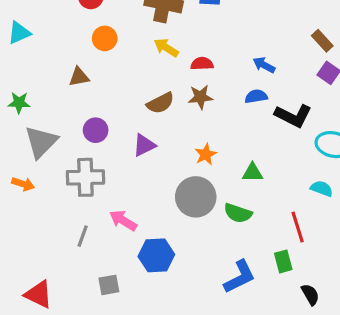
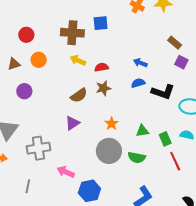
brown triangle: (79, 77) -> (14, 64), moved
purple circle: (96, 130) -> (24, 91), moved
gray line: (83, 236) -> (28, 186), moved
green rectangle: (283, 261) -> (165, 139), moved

